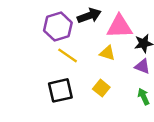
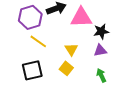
yellow triangle: (107, 53) -> (71, 49), moved, turned 40
purple triangle: (142, 66) -> (100, 50), turned -32

